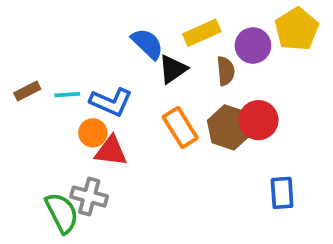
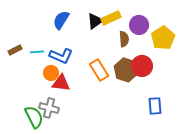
yellow pentagon: (297, 29) -> (163, 38), moved
blue semicircle: (147, 44) -> (61, 20), moved, turned -102
black triangle: (173, 69) -> (95, 21), moved

